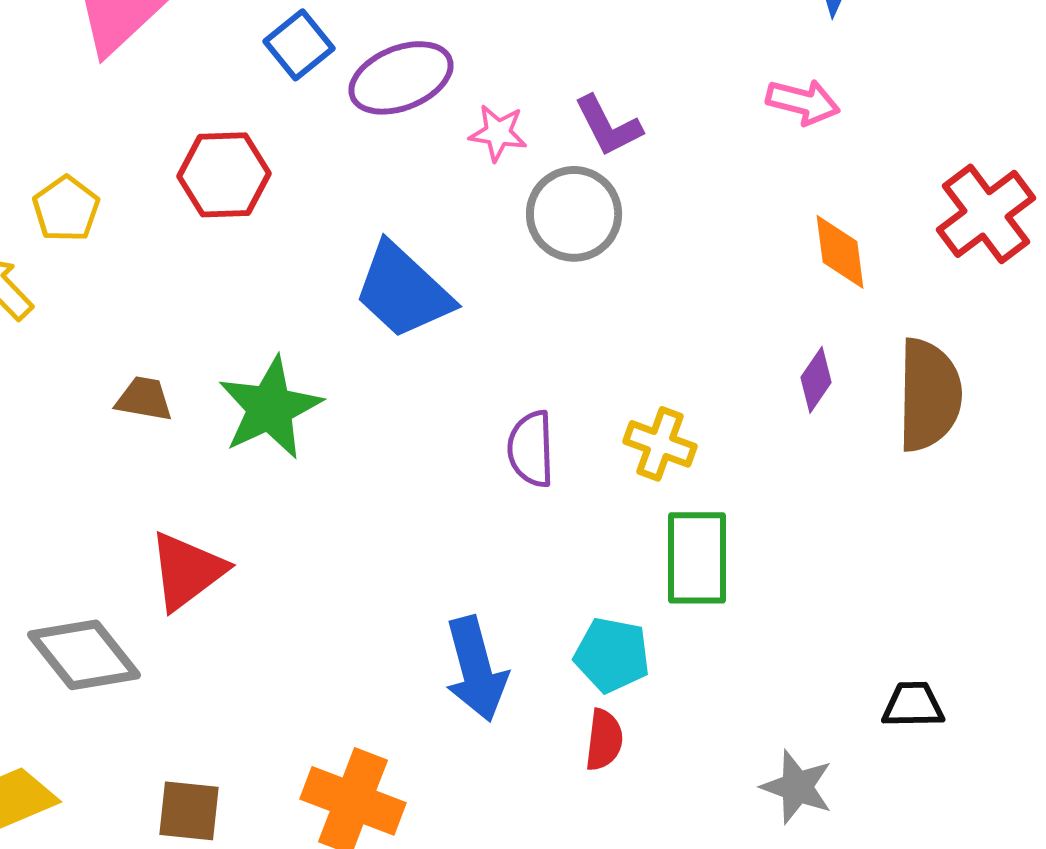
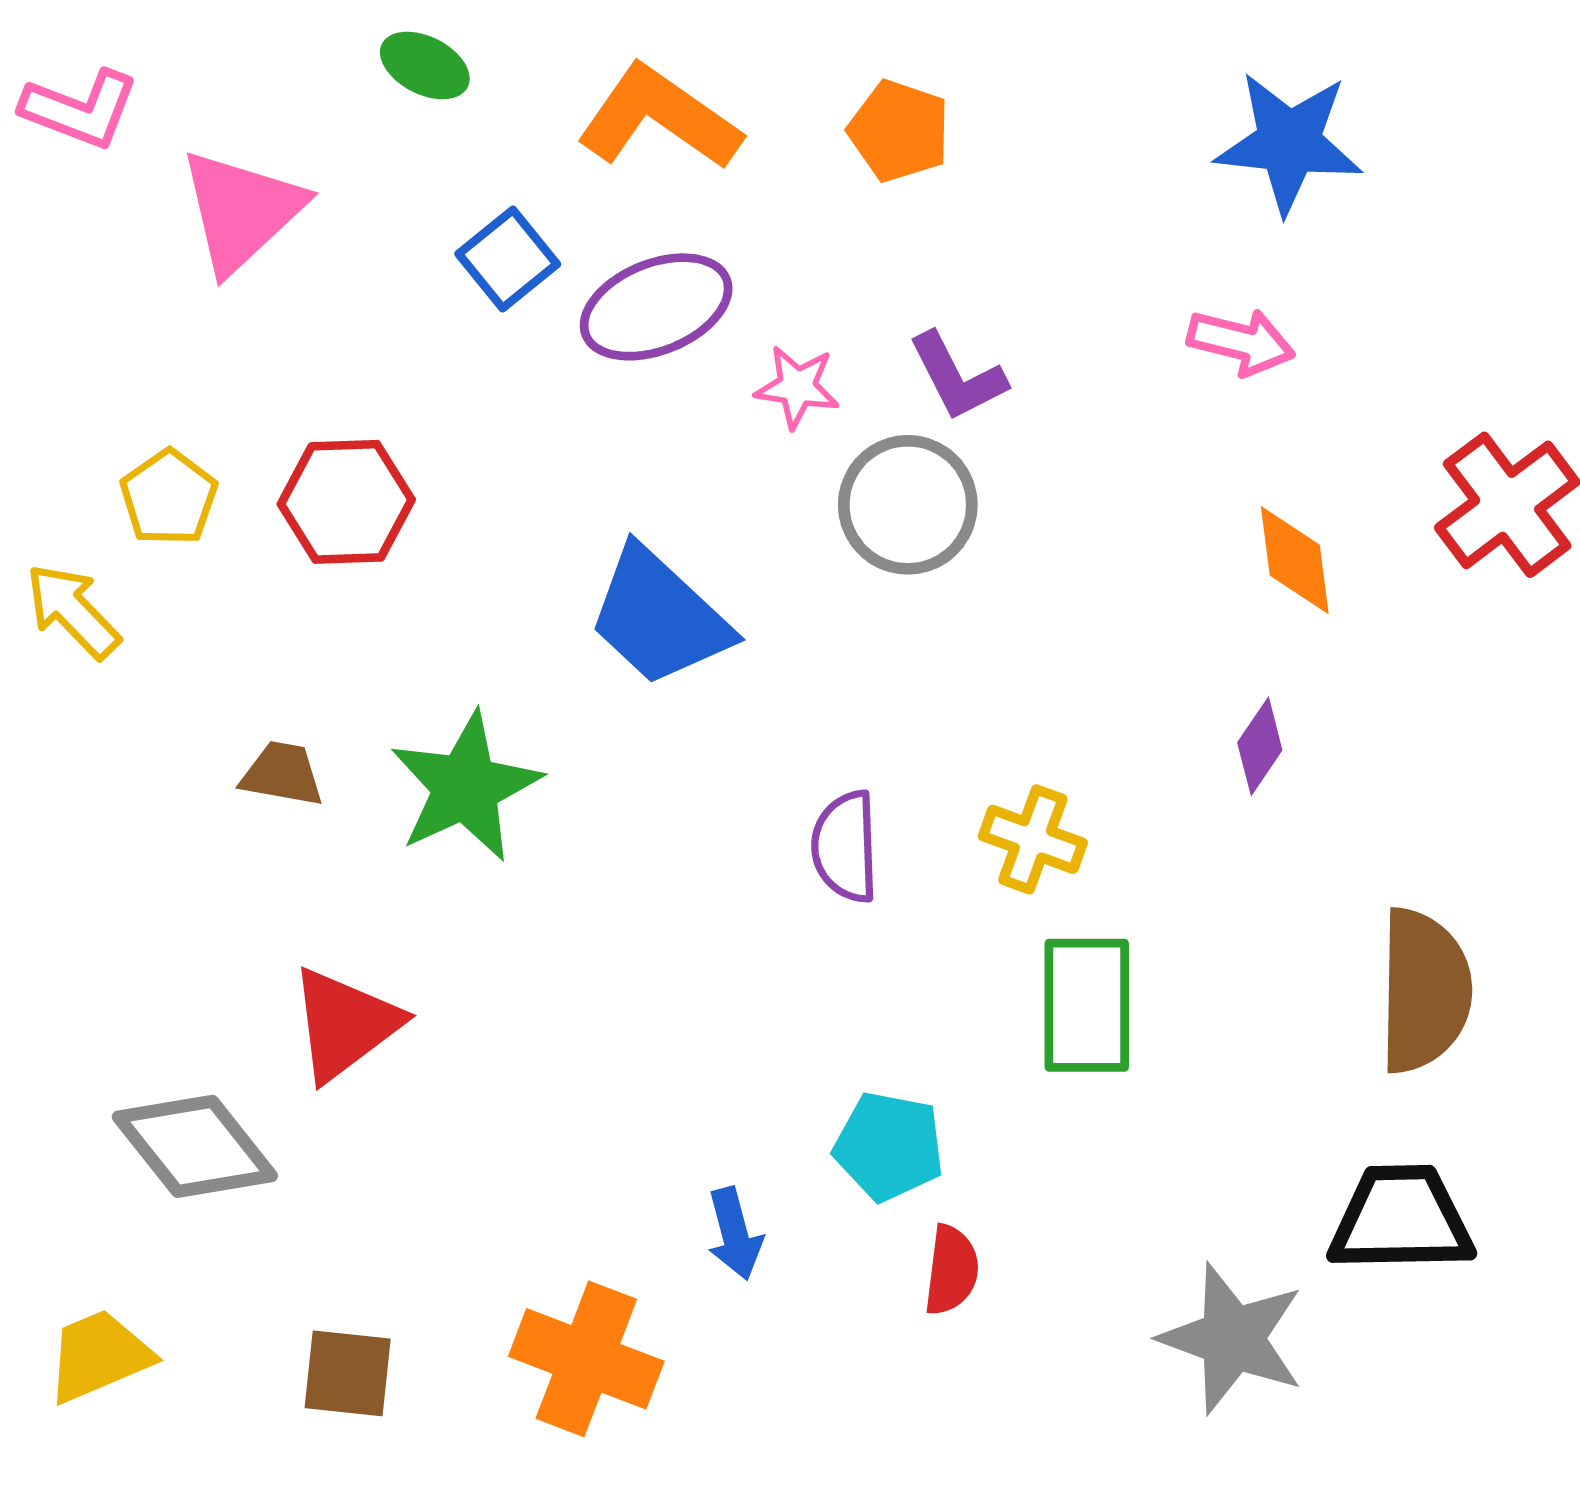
red hexagon: (224, 175) -> (346, 502), moved
brown semicircle: (929, 395) -> (1424, 991), moved
cyan pentagon: (612, 655) -> (889, 1146), moved
blue arrow: (476, 669) -> (735, 1234), moved, size x0.6
black trapezoid: (913, 705) -> (1401, 1219), size x1.6
gray star: (797, 787) -> (1232, 1338), size x1.4

